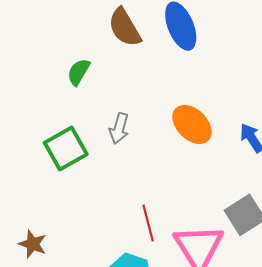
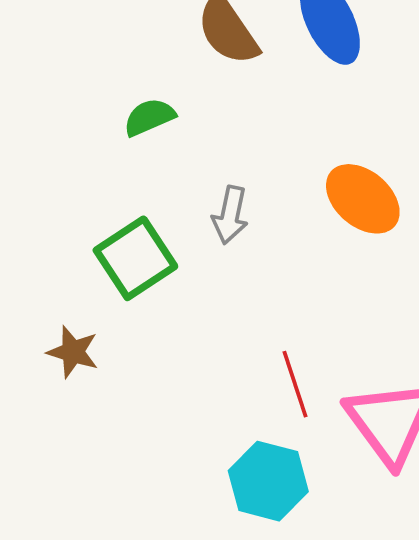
green semicircle: (79, 72) -> (149, 117), turned 40
brown star: (33, 244) -> (73, 352), moved

